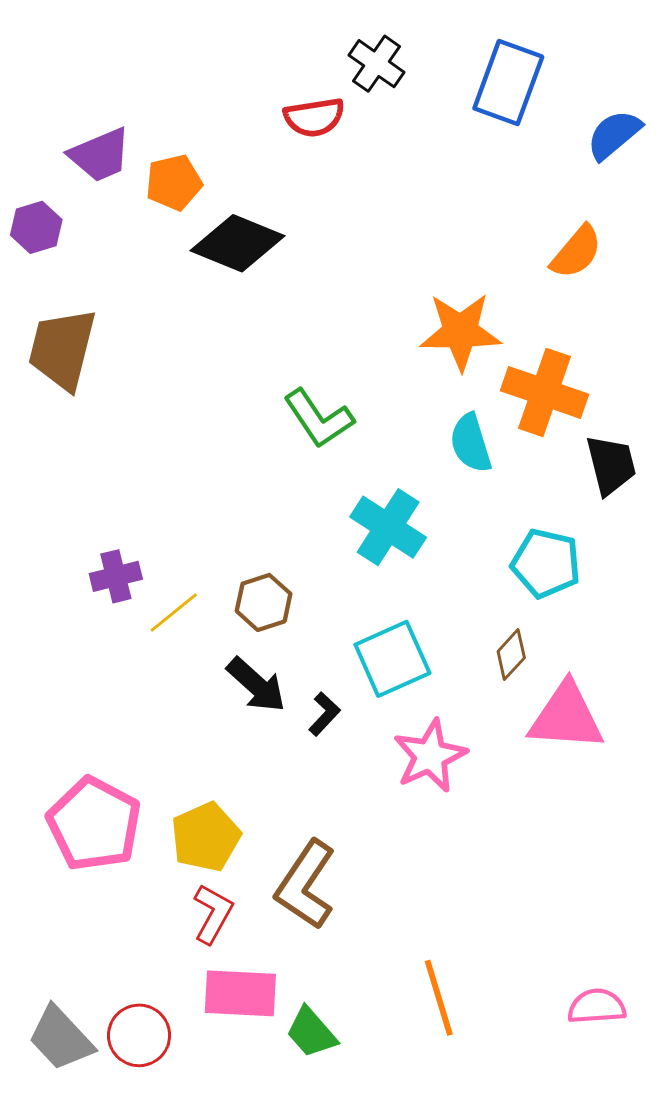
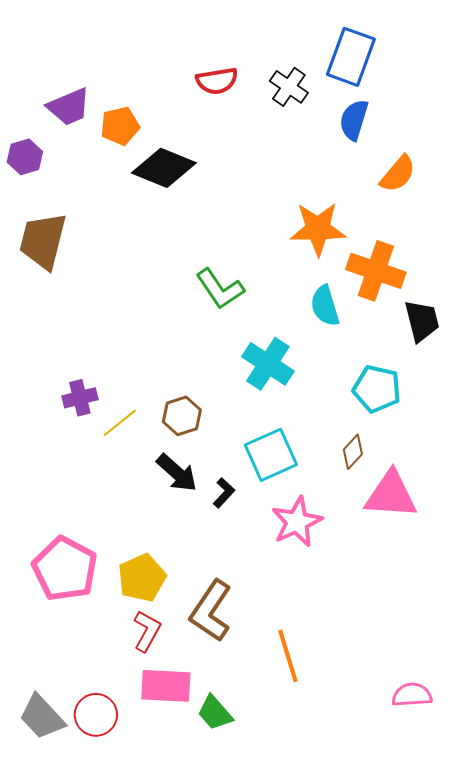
black cross: (377, 64) -> (289, 87), moved
blue semicircle: (614, 135) -> (354, 120), moved, turned -33
orange line: (439, 998) -> (288, 656), moved

